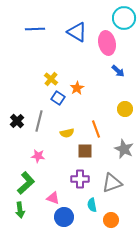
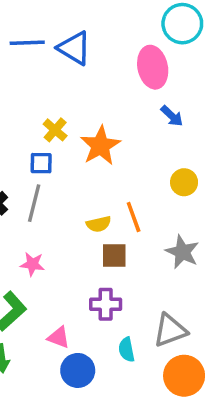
blue triangle: (77, 32) -> (74, 48), moved
orange star: (77, 88) -> (100, 146), size x1.6
blue square: (58, 98) -> (41, 163), moved, turned -32
yellow semicircle: (67, 133) -> (99, 224), moved
gray triangle: (112, 183) -> (170, 330), moved
orange circle: (111, 220) -> (184, 376), moved, size x1.5

